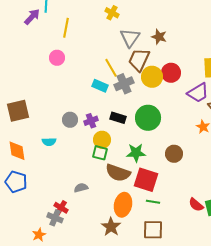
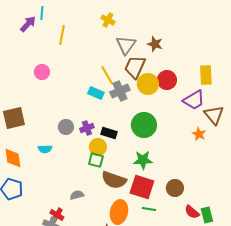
pink circle: (57, 58) -> (42, 72), moved
black rectangle: (118, 118) -> (109, 133), moved
green star: (136, 153) -> (143, 160), moved
brown circle: (174, 154) -> (175, 188), moved

